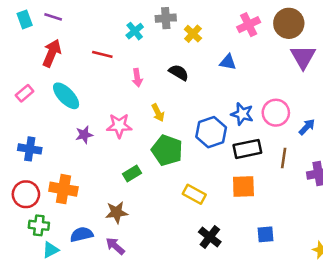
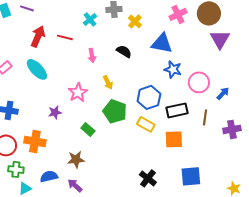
red arrow: (52, 53) -> (38, 36), moved
blue triangle: (228, 62) -> (162, 43), size x1.6
blue star: (242, 114) -> (173, 69), moved
pink star: (119, 126) -> (78, 92), turned -30
purple star: (84, 135) -> (55, 112), moved
green rectangle: (132, 174) -> (88, 129), turned 72
yellow rectangle: (194, 194) -> (146, 124), moved
blue square: (265, 234) -> (191, 176), size x1.5

